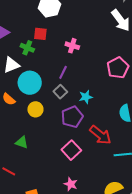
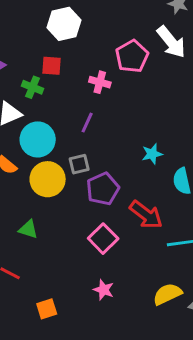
pink pentagon: (118, 68) -> (132, 56), moved
gray square: (60, 92) -> (79, 164), moved, turned 32
cyan star: (86, 97) -> (152, 154), moved
yellow circle: (35, 109) -> (48, 179), size x1.5

